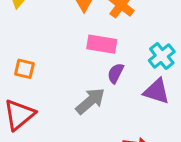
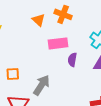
gray arrow: (90, 101) -> (42, 85), moved

